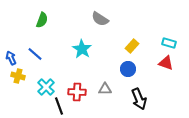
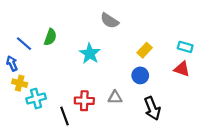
green semicircle: (42, 20) -> (50, 37), moved
blue line: (35, 54) -> (24, 44), moved
cyan cross: (46, 87) -> (36, 99), moved, turned 30

